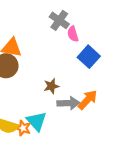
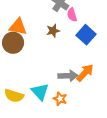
brown star: (51, 86) -> (53, 31), moved
orange star: (23, 128) -> (60, 99), moved

